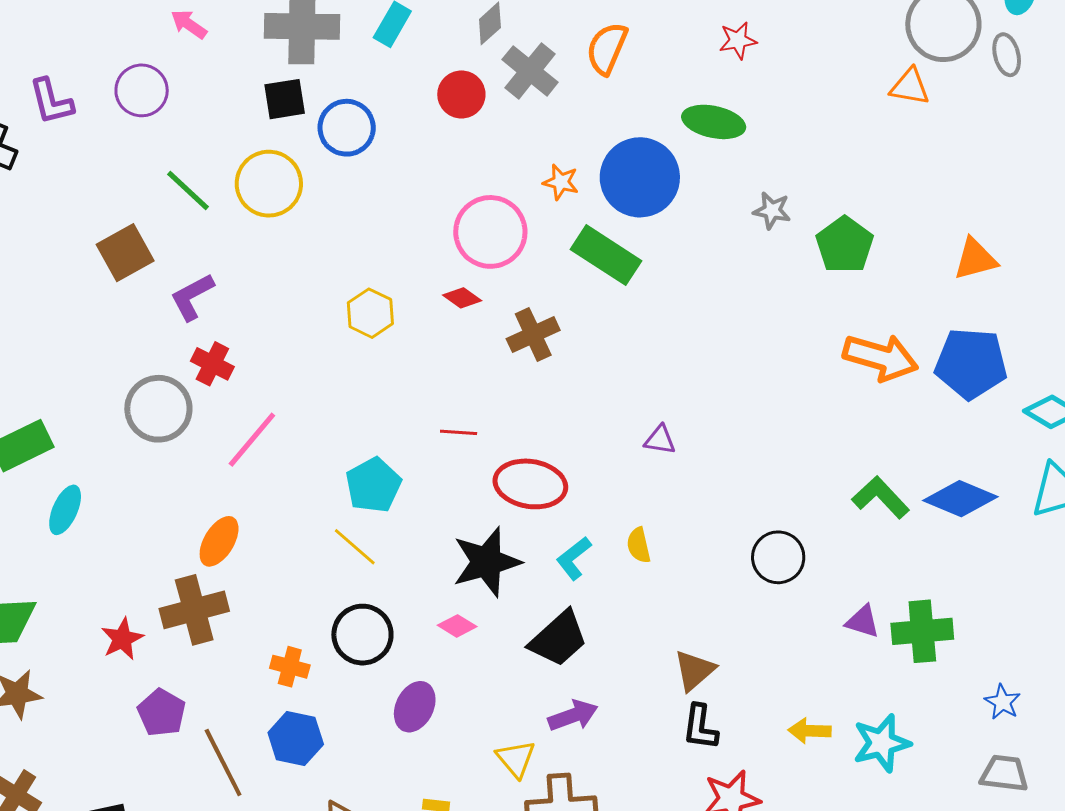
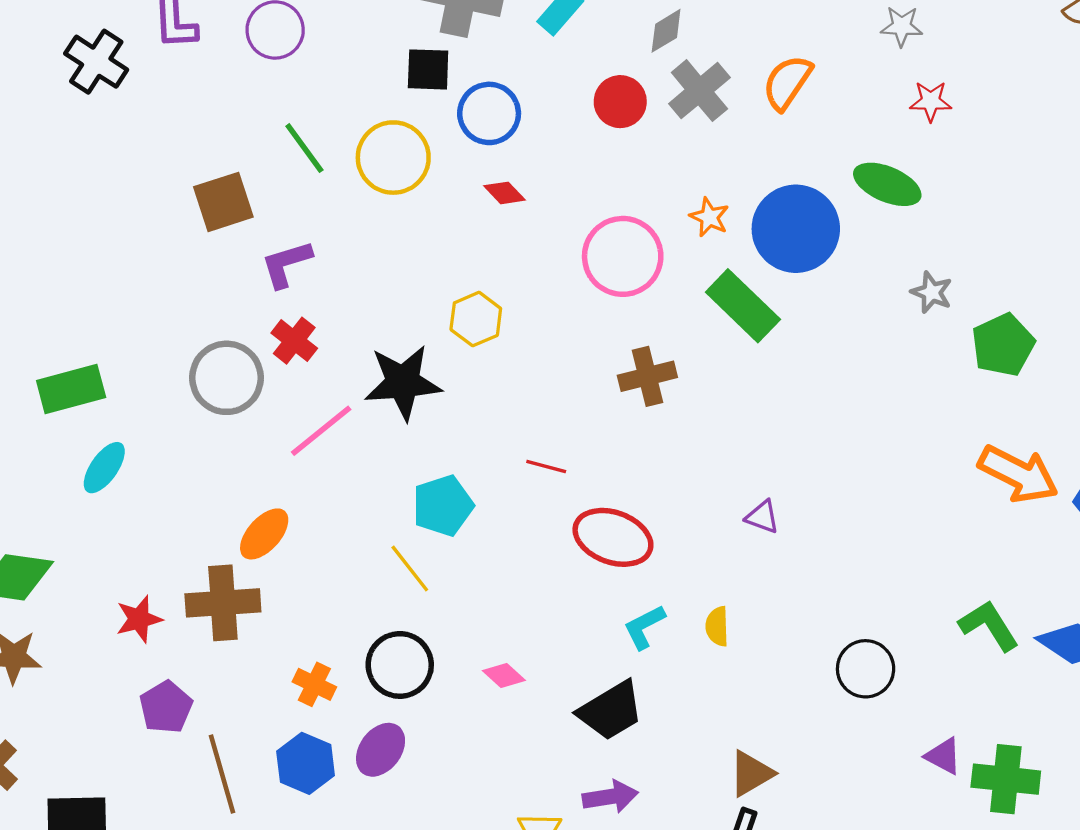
red diamond: (462, 298) -> (505, 193), moved
black star: (487, 562) -> (403, 382), moved
purple ellipse: (415, 707) -> (381, 750), moved

